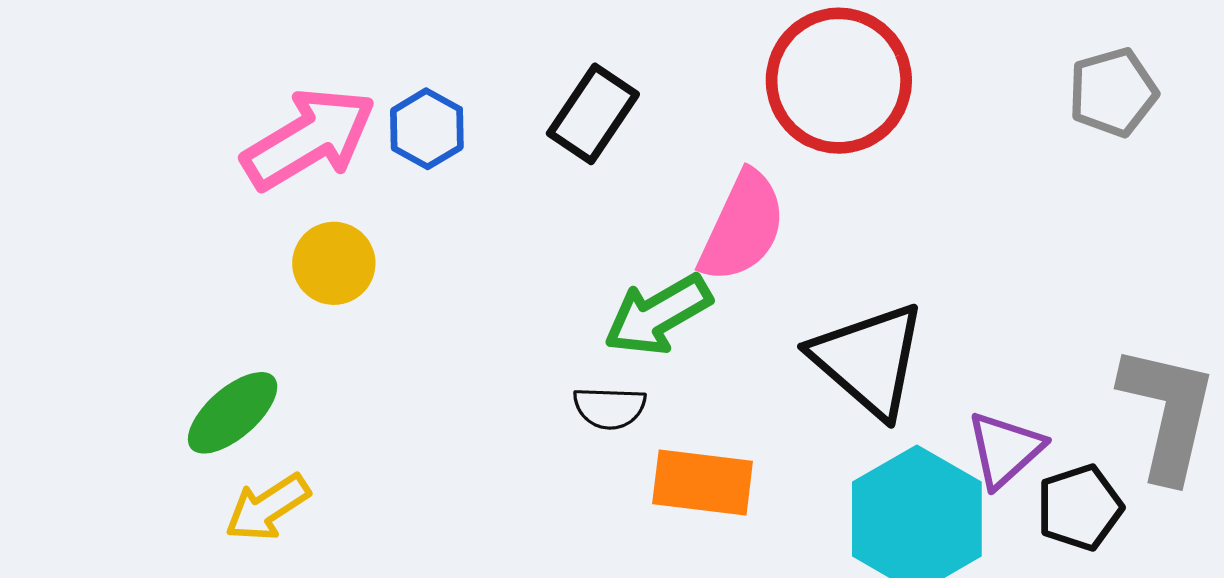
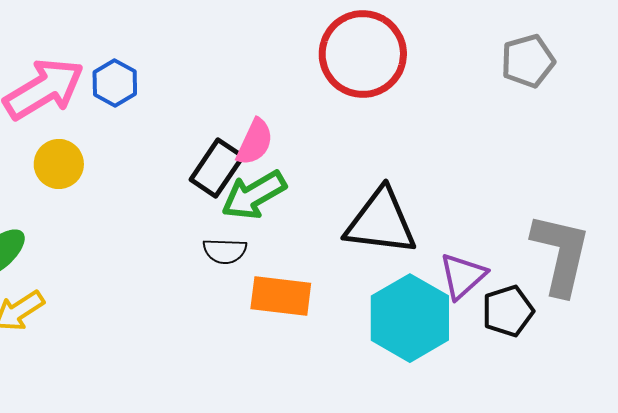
black rectangle: (593, 114) -> (217, 168), moved
pink semicircle: (742, 227) -> (255, 142), moved, size x0.7
black triangle: (869, 360) -> (381, 222), turned -34

